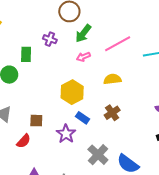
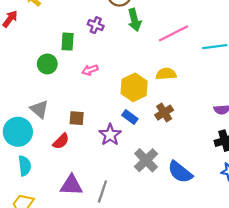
green arrow: (83, 33) -> (135, 20), turned -54
pink arrow: (83, 57) -> (90, 70), moved
yellow hexagon: (72, 92) -> (134, 87), moved

